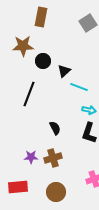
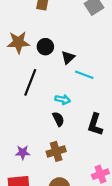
brown star: (23, 46) -> (18, 42), moved
cyan arrow: (89, 110) -> (63, 100), moved
purple star: (31, 157) -> (23, 153), moved

